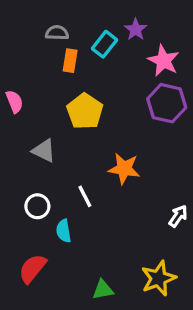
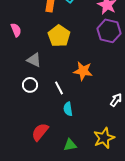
white circle: (37, 206) -> (30, 85), moved
cyan semicircle: (64, 231) -> (68, 109), moved
red semicircle: (32, 268) -> (40, 132), moved

